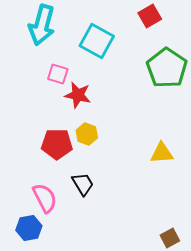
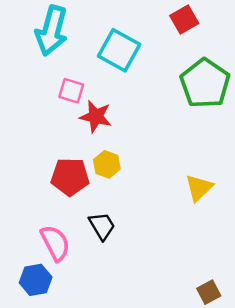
yellow triangle: (162, 153) -> (199, 188), turned -40

